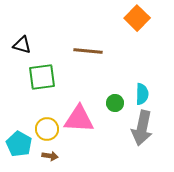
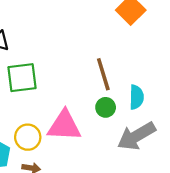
brown line: (88, 51) -> (103, 74), moved, turned 68
gray arrow: (142, 128) -> (136, 136), turned 48

